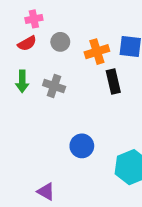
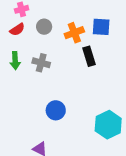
blue circle: (82, 146) -> (56, 110), moved

